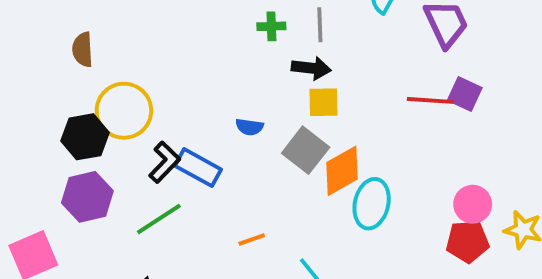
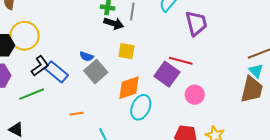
black arrow: (311, 68) -> (114, 23), moved
purple square: (465, 94) -> (167, 74), moved, size x1.4
gray square: (306, 150) -> (96, 72), moved
pink circle: (473, 204) -> (195, 95), moved

